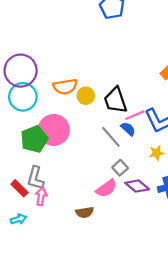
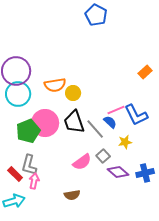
black trapezoid: (115, 100) -> (74, 122), moved
yellow star: (157, 153) -> (125, 142), moved
pink semicircle: (106, 188) -> (82, 162), moved
cyan arrow: (18, 219) -> (14, 201), size x1.5

